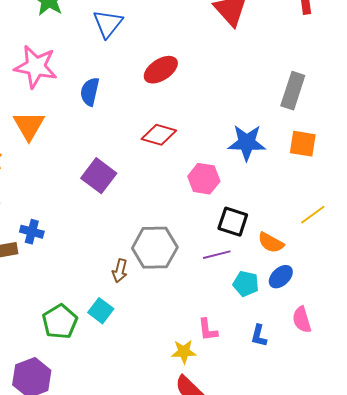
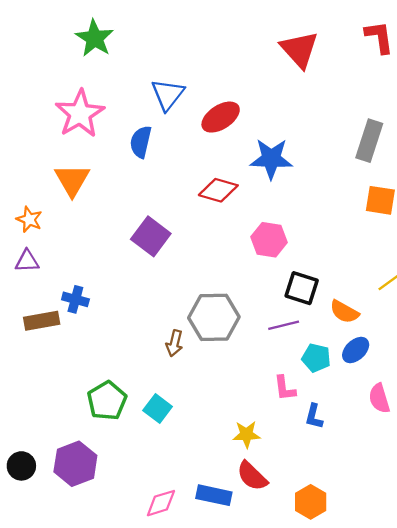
blue triangle: (108, 24) -> (168, 95), moved
pink star: (36, 67) -> (80, 114), turned 30
blue star: (247, 143) -> (271, 159), moved
cyan square: (101, 311) -> (158, 409), moved
pink L-shape: (208, 330) -> (285, 388), moved
blue L-shape: (259, 336) -> (314, 416), moved

